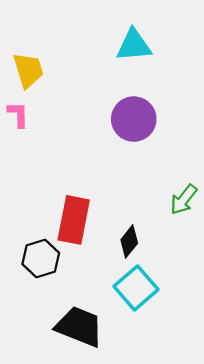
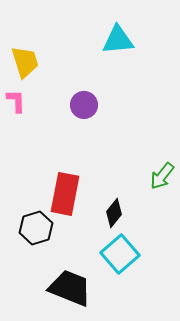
purple circle: (134, 119) -> (84, 105), moved, size x0.7

